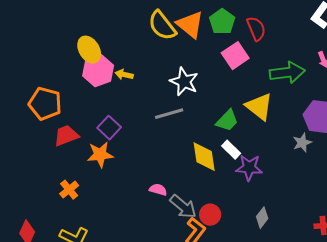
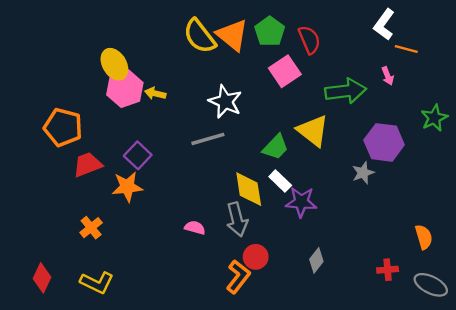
gray arrow: (183, 207) -> (237, 219), moved, turned 36

